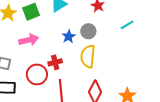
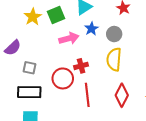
blue star: (69, 36) -> (91, 29), moved
pink arrow: (29, 40) -> (69, 38), moved

